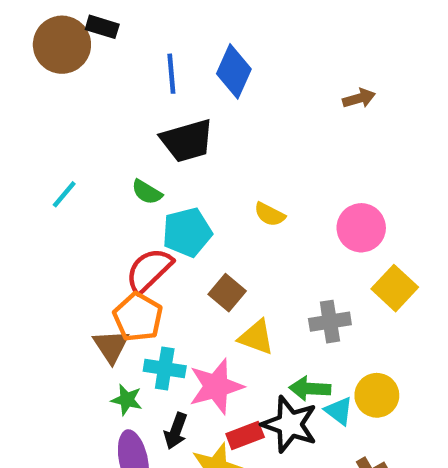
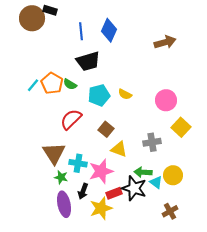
brown arrow: (359, 98) -> (165, 42), size x1.5
cyan pentagon: (187, 232) -> (99, 95), moved
orange pentagon: (138, 317) -> (52, 83), moved
brown triangle: (111, 346) -> (54, 153), size x1.4

